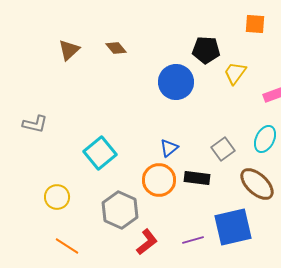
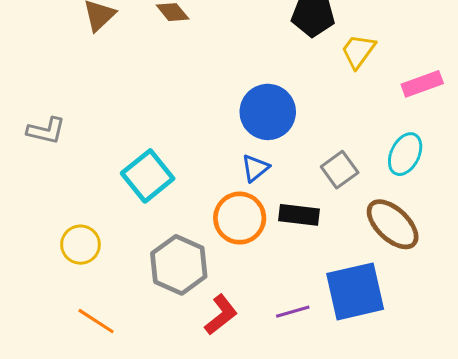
blue circle: (176, 82) -> (268, 112), moved

